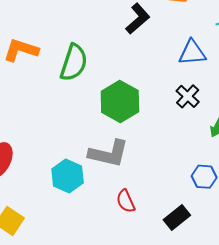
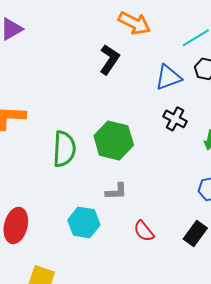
green semicircle: (74, 63) -> (64, 149), moved
gray L-shape: (109, 154) -> (116, 191), size x0.6

